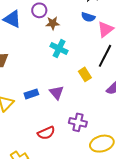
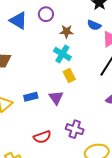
brown star: (53, 23) -> (66, 32), moved
yellow rectangle: (85, 74) -> (69, 75), moved

